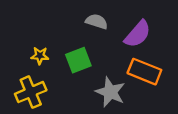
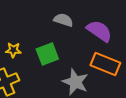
purple semicircle: (138, 34) -> (99, 31), turned -96

